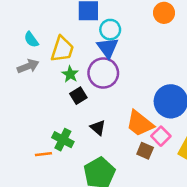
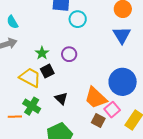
blue triangle: (108, 48) -> (122, 35), moved
yellow trapezoid: (62, 49) -> (30, 77), moved, turned -85
purple circle: (103, 73) -> (69, 54), size x0.6

